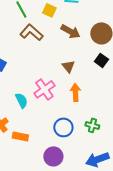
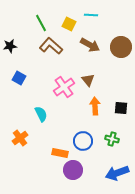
black square: (101, 60) -> (121, 108), moved, turned -32
pink cross: (44, 89) -> (64, 87), moved
orange rectangle: (20, 136) -> (60, 153), moved

